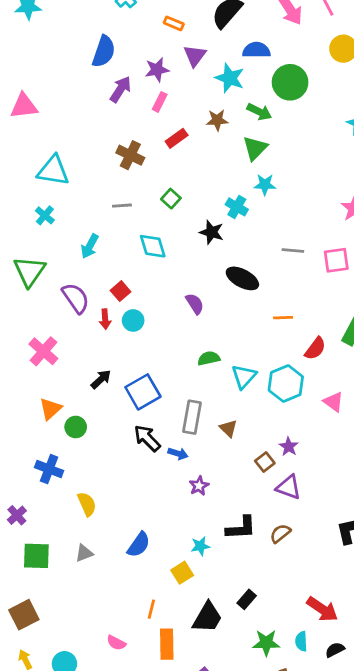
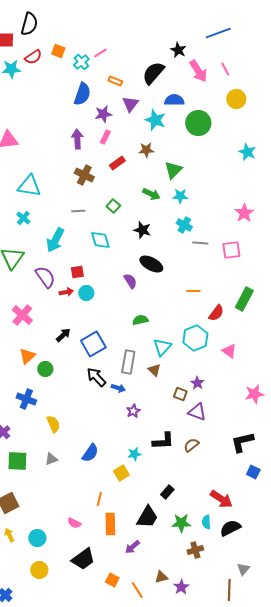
blue semicircle: (104, 51) -> (82, 94), moved
purple arrow: (121, 89) -> (77, 139), moved, turned -36
green arrow: (259, 112) -> (151, 194), moved
cyan cross: (237, 207) -> (184, 225), moved
cyan arrow: (90, 246) -> (55, 240), size x1.4
black ellipse: (242, 278) -> (151, 264), moved
red square: (121, 291) -> (77, 272), turned 32
red arrow: (105, 319) -> (66, 292), turned -96
cyan triangle: (244, 377) -> (162, 347), moved
brown square: (265, 462) -> (180, 394), turned -32
black trapezoid: (207, 618) -> (147, 517), moved
black semicircle: (335, 650) -> (230, 528), size x1.5

